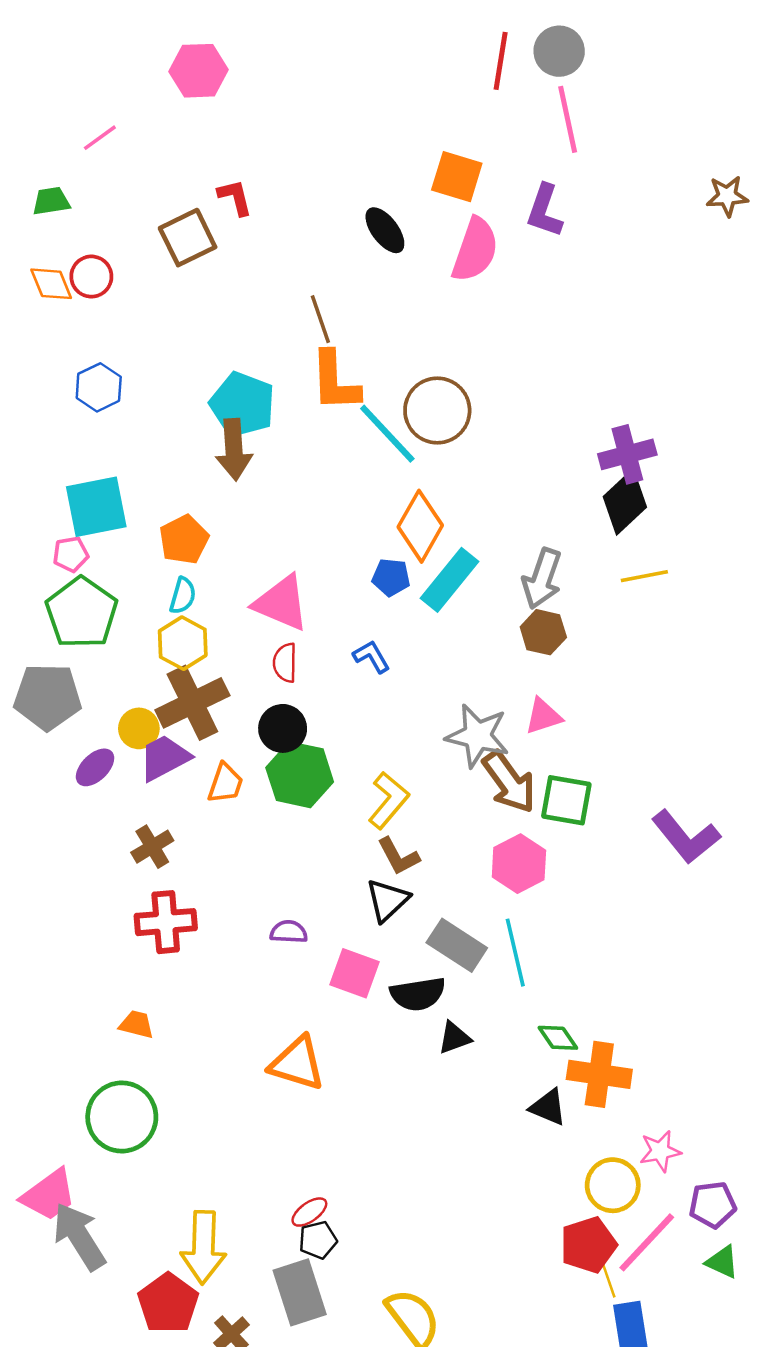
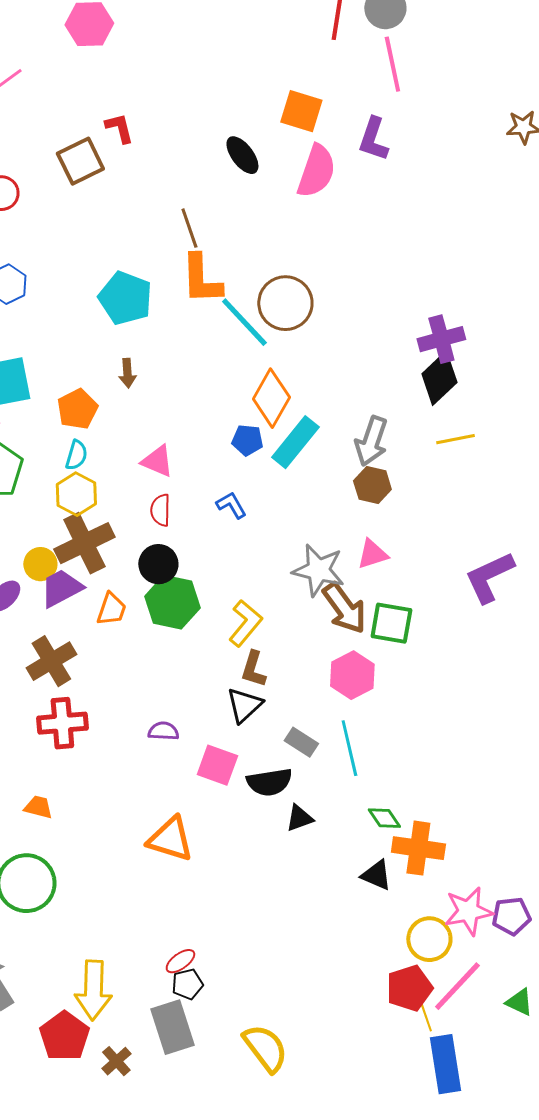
brown arrow: (234, 449) -> (127, 373), moved, size x0.6
pink triangle: (281, 603) -> (157, 461), size x0.7
purple L-shape: (686, 837) -> (489, 577), moved, turned 104
brown cross: (152, 847) -> (51, 661), size x1.4
brown L-shape: (398, 856) -> (253, 669), turned 45
gray rectangle: (457, 945) -> (301, 742), size x0.7
pink star: (660, 1151) -> (468, 911), size x1.4
purple pentagon: (713, 1205) -> (511, 916), moved

